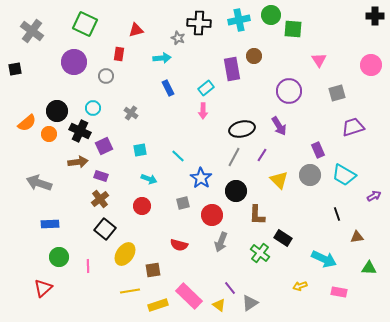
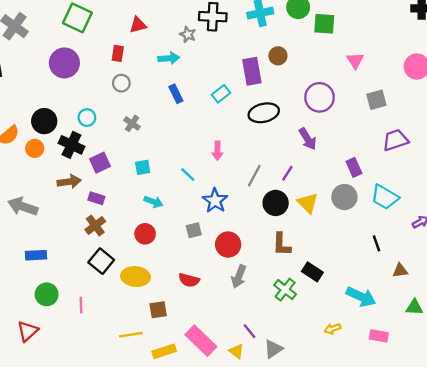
gray circle: (106, 76) -> (121, 83), moved
pink arrow: (203, 111) -> (217, 151), moved
black ellipse: (242, 129) -> (264, 113), moved
black circle: (236, 191) -> (276, 203), moved
yellow ellipse: (125, 254) -> (136, 277), moved, turned 60

